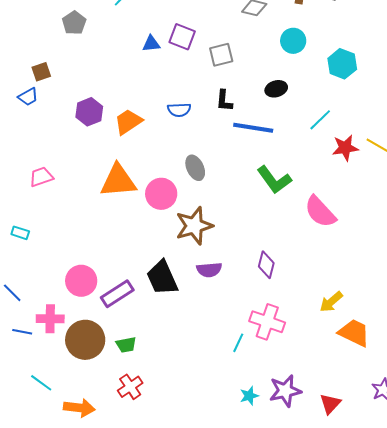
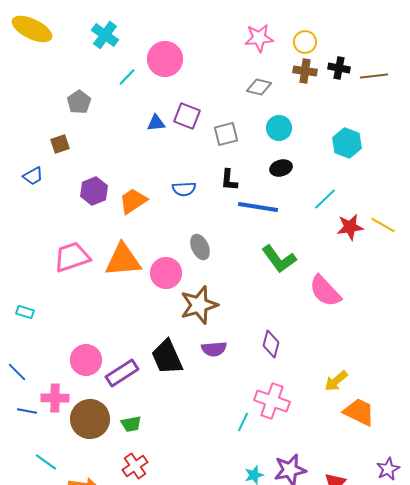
cyan circle: (293, 41) -> (279, 128), moved
brown square: (41, 72) -> (60, 144), moved
pink trapezoid: (41, 177) -> (72, 257), moved, size x1.5

